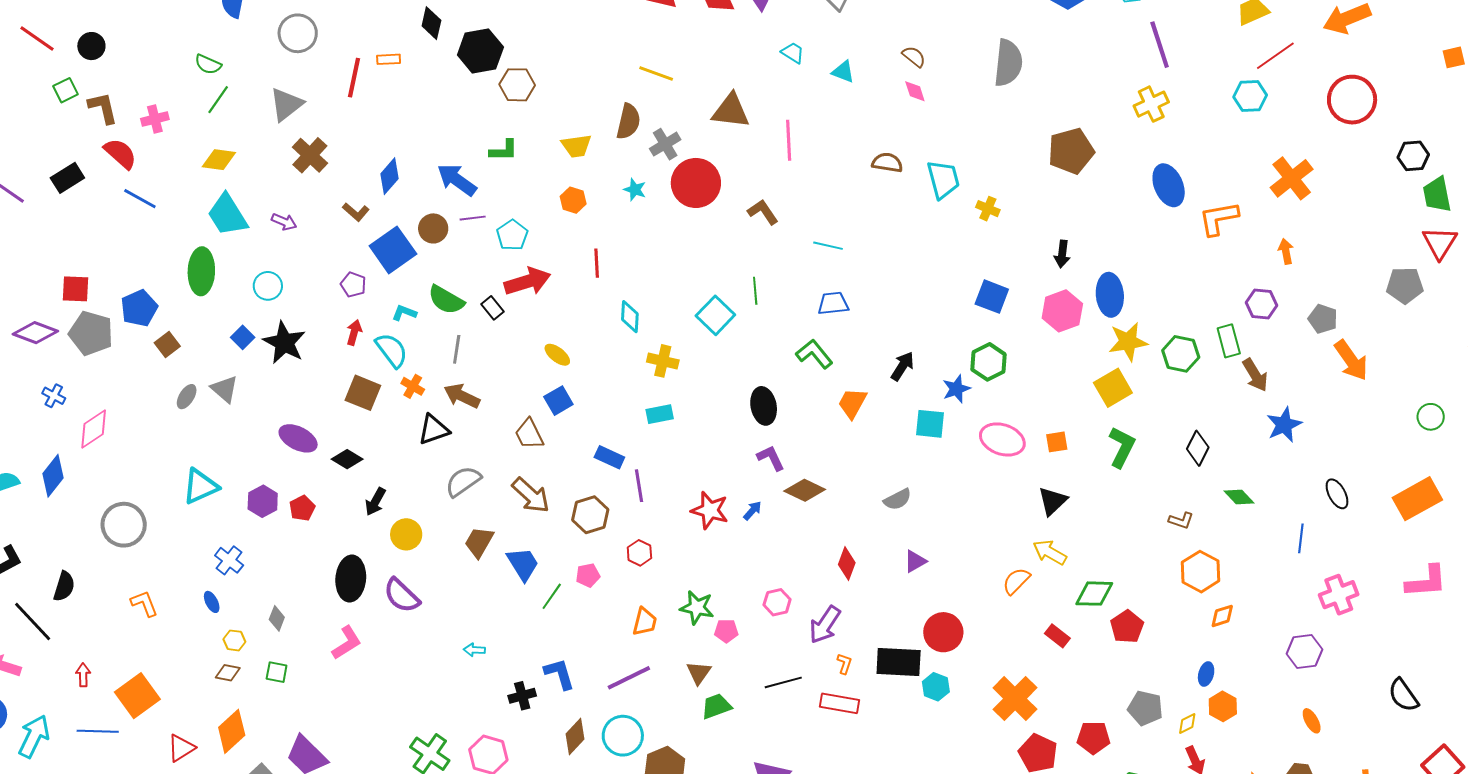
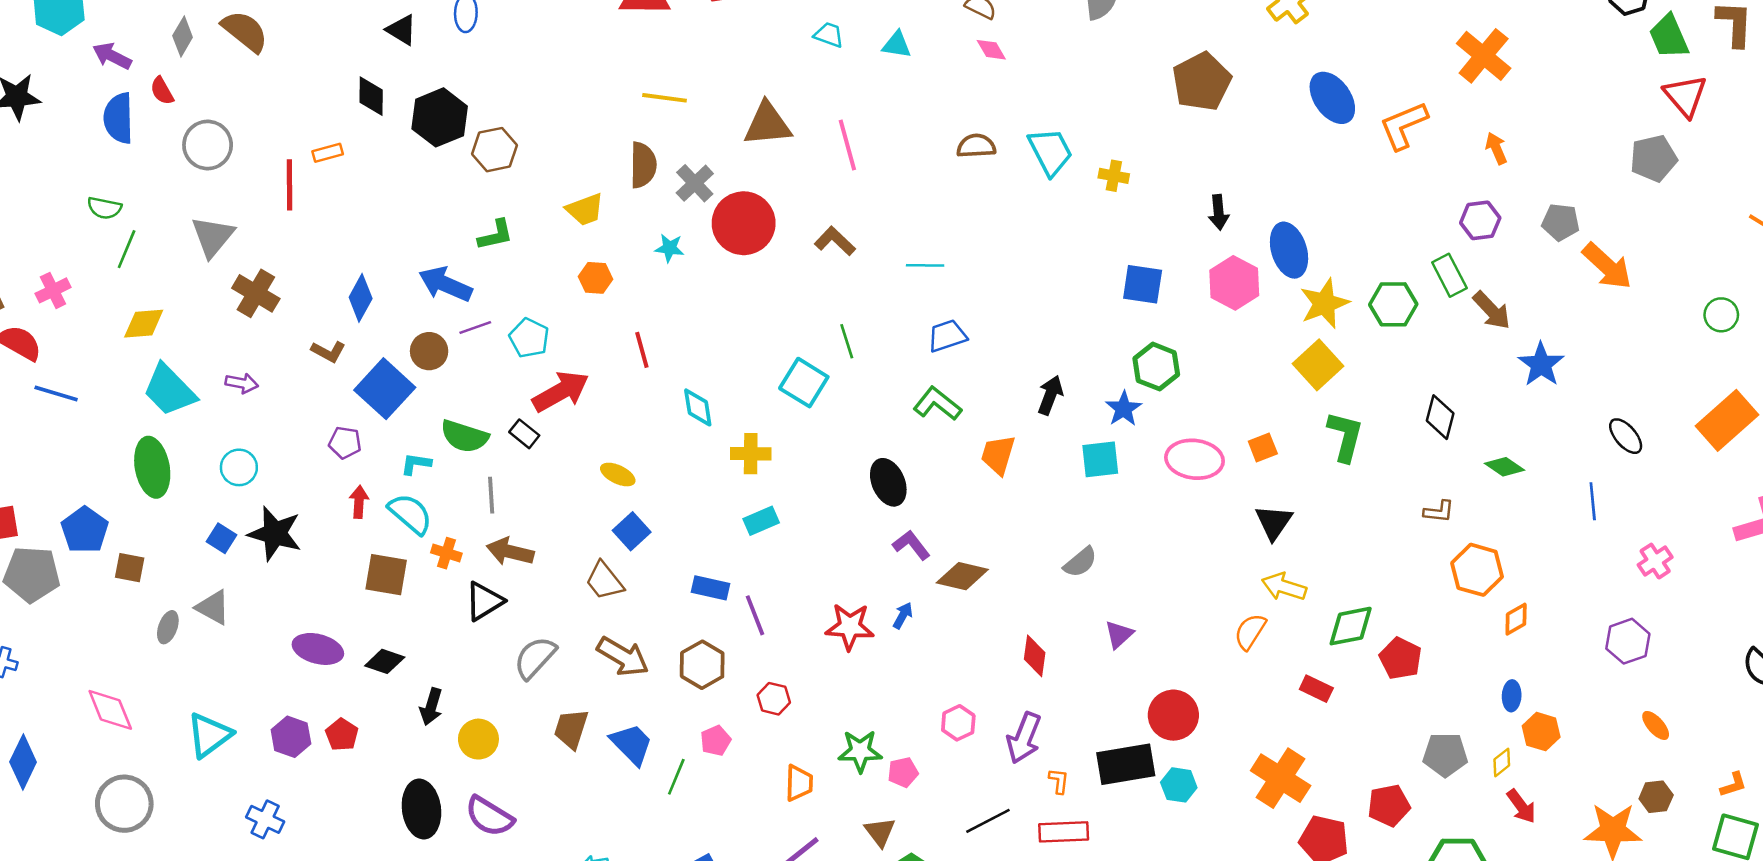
brown square: (167, 344) -> (130, 568), turned -30
pink diamond: (94, 429) -> (110, 710), moved, turned -66
pink cross: (1339, 595) -> (1655, 561), size x0.7

